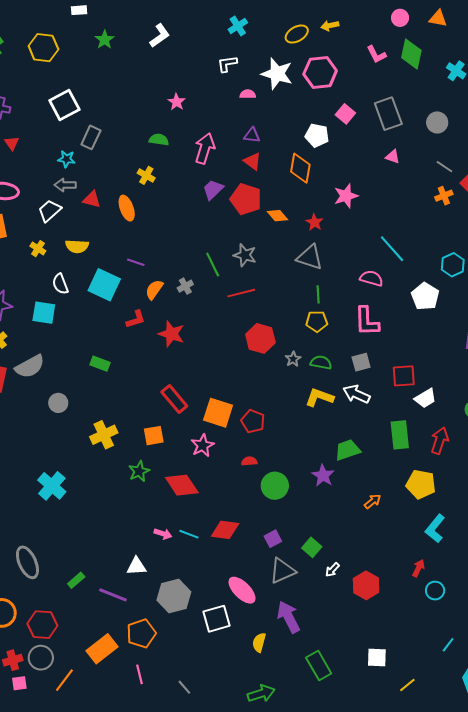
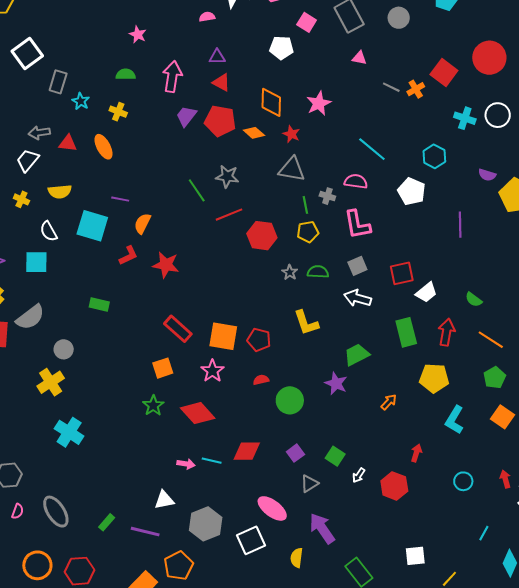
cyan star: (67, 159) -> (81, 101), moved, turned 30
gray line: (444, 167) -> (391, 87), moved
orange diamond: (300, 168) -> (271, 102), moved
gray cross: (185, 286) -> (327, 196), moved, turned -35
red hexagon: (260, 338) -> (262, 236), moved
yellow L-shape: (319, 397) -> (306, 323), moved, turned -120
yellow cross: (104, 435) -> (51, 382), moved
red arrow: (418, 568) -> (416, 453), moved
gray triangle: (282, 571) -> (309, 484), size x0.7

